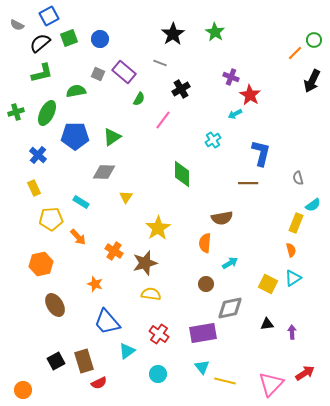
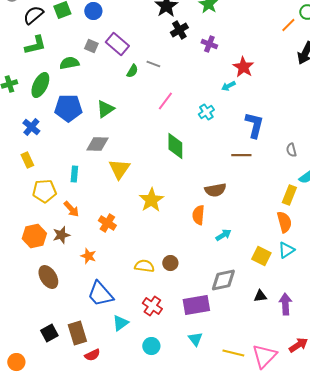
gray line: (160, 63) -> (153, 64), moved
purple cross: (231, 77) -> (209, 44), moved
black cross: (181, 89) -> (179, 30), moved
pink line: (163, 120) -> (165, 101), moved
yellow triangle: (126, 197) -> (119, 169), size x1.6
cyan rectangle: (81, 202) -> (74, 174), turned 63
orange semicircle: (291, 250) -> (284, 222), size x1.5
brown star: (145, 263) -> (61, 235), moved, size x0.7
brown circle: (206, 284) -> (170, 263), moved
purple arrow: (292, 332) -> (285, 304), size x1.5
yellow line: (225, 381) -> (233, 353), moved

